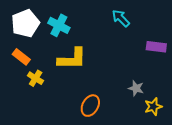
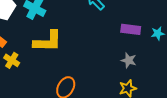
gray star: (136, 88) -> (129, 60), moved

